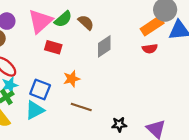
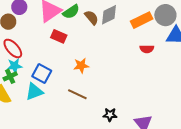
orange rectangle: (152, 26) -> (142, 20), moved
gray diamond: (104, 46) -> (109, 15), moved
orange star: (72, 79) -> (81, 66), moved

